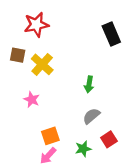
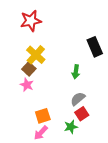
black rectangle: (111, 34) -> (95, 47), moved
brown square: (18, 55) -> (29, 69), moved, turned 32
red square: (109, 139) -> (82, 114), moved

